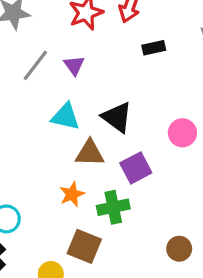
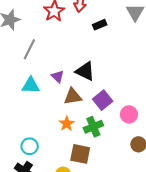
purple triangle: (74, 65) -> (58, 76), moved
cyan triangle: (65, 117) -> (31, 85), moved
pink circle: (182, 133) -> (129, 114), moved

